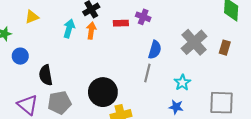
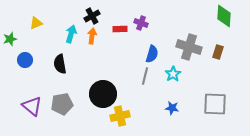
gray cross: (194, 42) -> (189, 47), turned -30
black semicircle: (46, 75) -> (60, 64), moved
cyan star: (182, 83) -> (173, 74), moved

